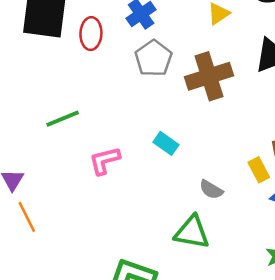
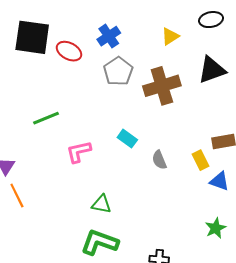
red ellipse: (91, 34) -> (69, 51), turned -65
gray semicircle: (211, 190) -> (159, 160), moved, turned 36
green triangle: (192, 232) -> (101, 204), moved, size x0.7

